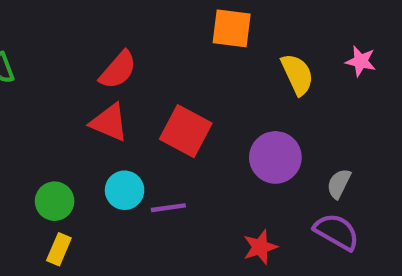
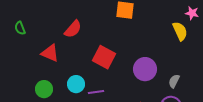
pink star: (361, 61) -> (192, 13), moved
yellow semicircle: (297, 74) -> (180, 31), moved
red triangle: (109, 122) -> (50, 53), moved

